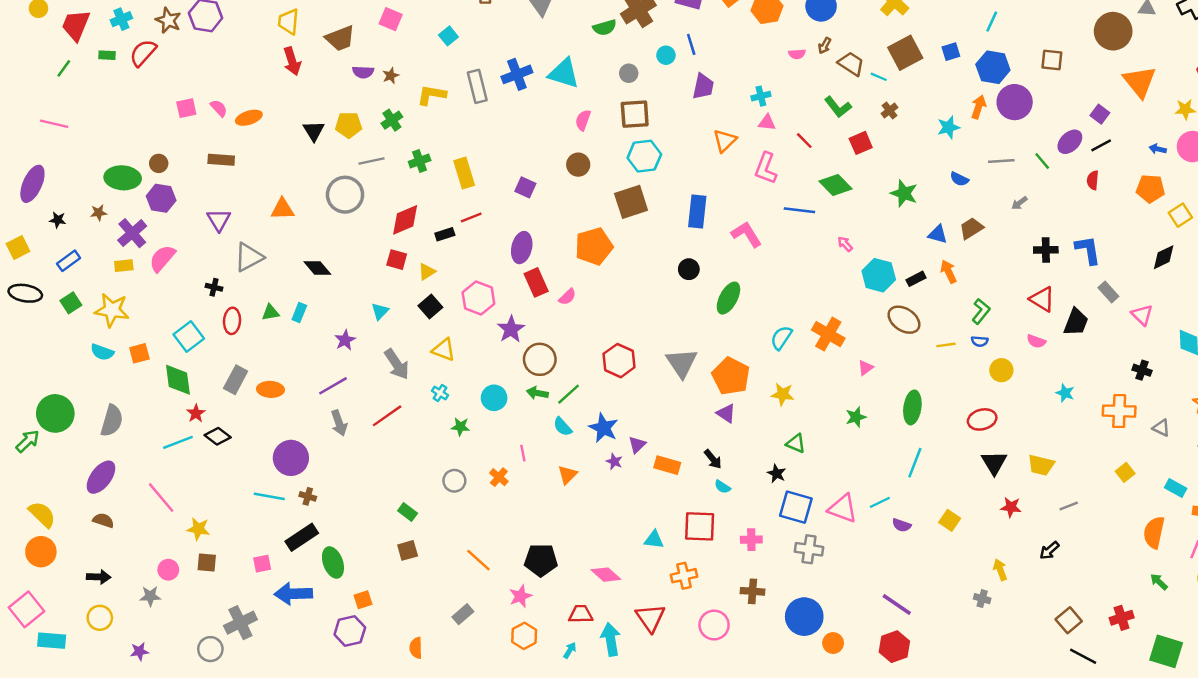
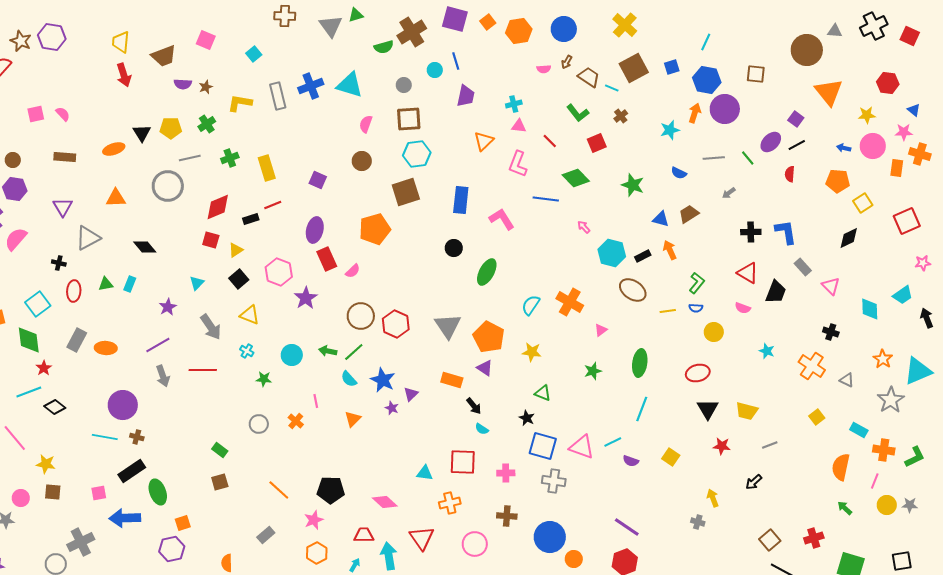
orange ellipse: (249, 118) -> (114, 149), moved
brown circle: (540, 359) -> (361, 316), moved
orange cross: (1119, 411) -> (812, 366), turned 32
red line: (387, 416) -> (203, 370), turned 36
black diamond: (218, 436) -> (55, 407), moved
orange rectangle: (667, 465) -> (452, 380), moved

